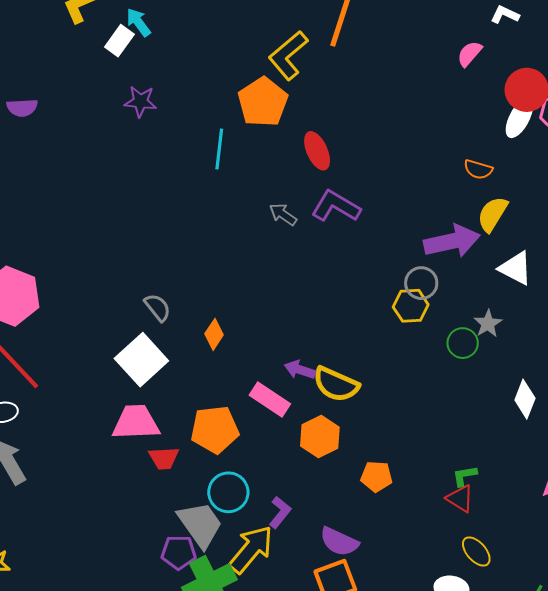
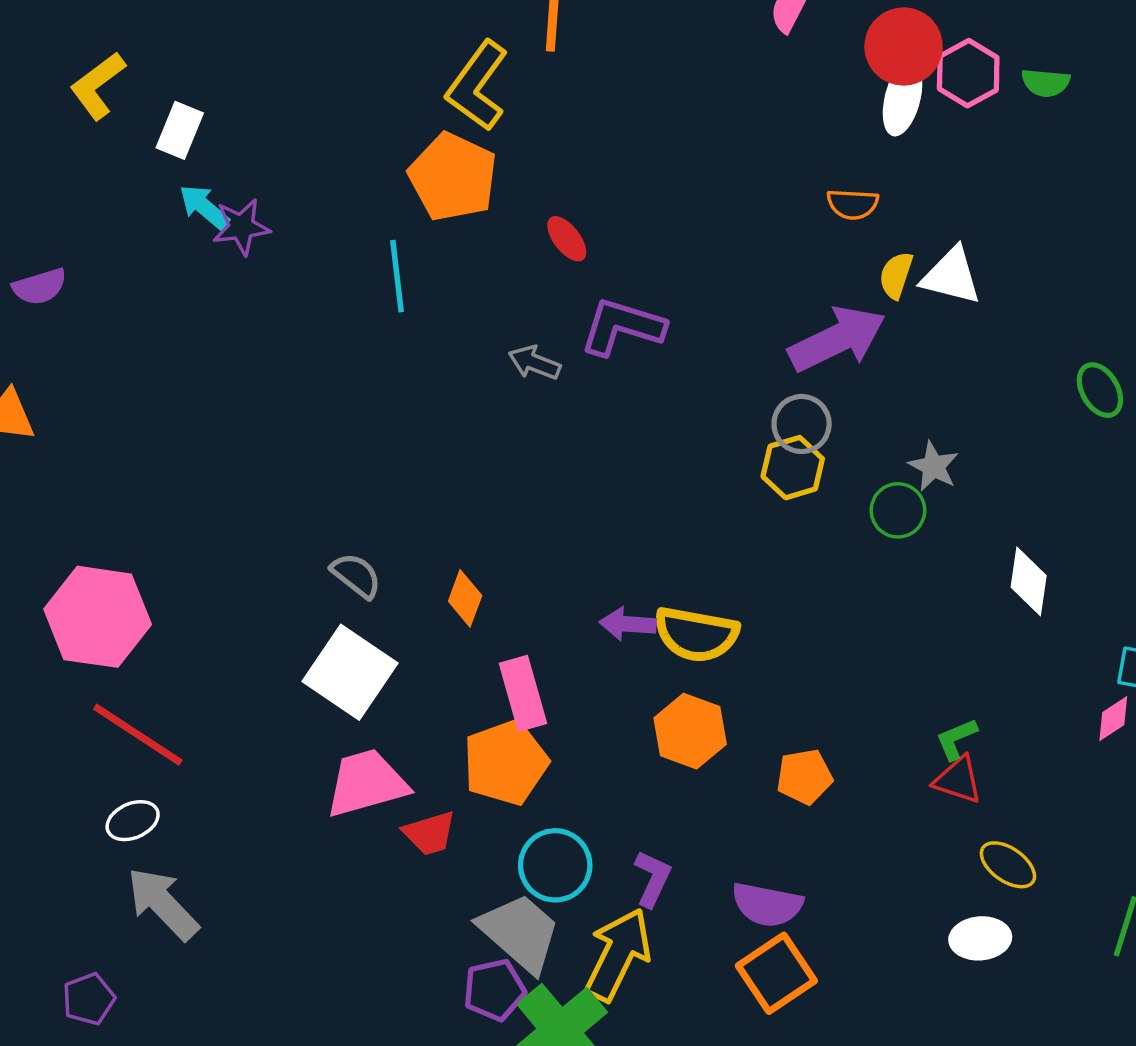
cyan arrow: (138, 22) -> (204, 207), moved
red ellipse: (317, 151) -> (567, 239), size x0.7
yellow semicircle: (493, 214) -> (896, 275), size x0.7
white triangle: (516, 268) -> (951, 276), moved
pink rectangle: (270, 400) -> (523, 693), moved, turned 54

